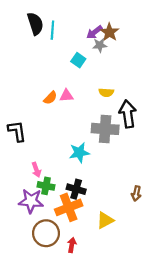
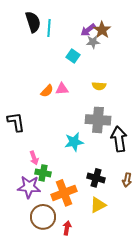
black arrow: (128, 114) -> (119, 139), moved
black cross: (76, 189) -> (96, 178), moved

